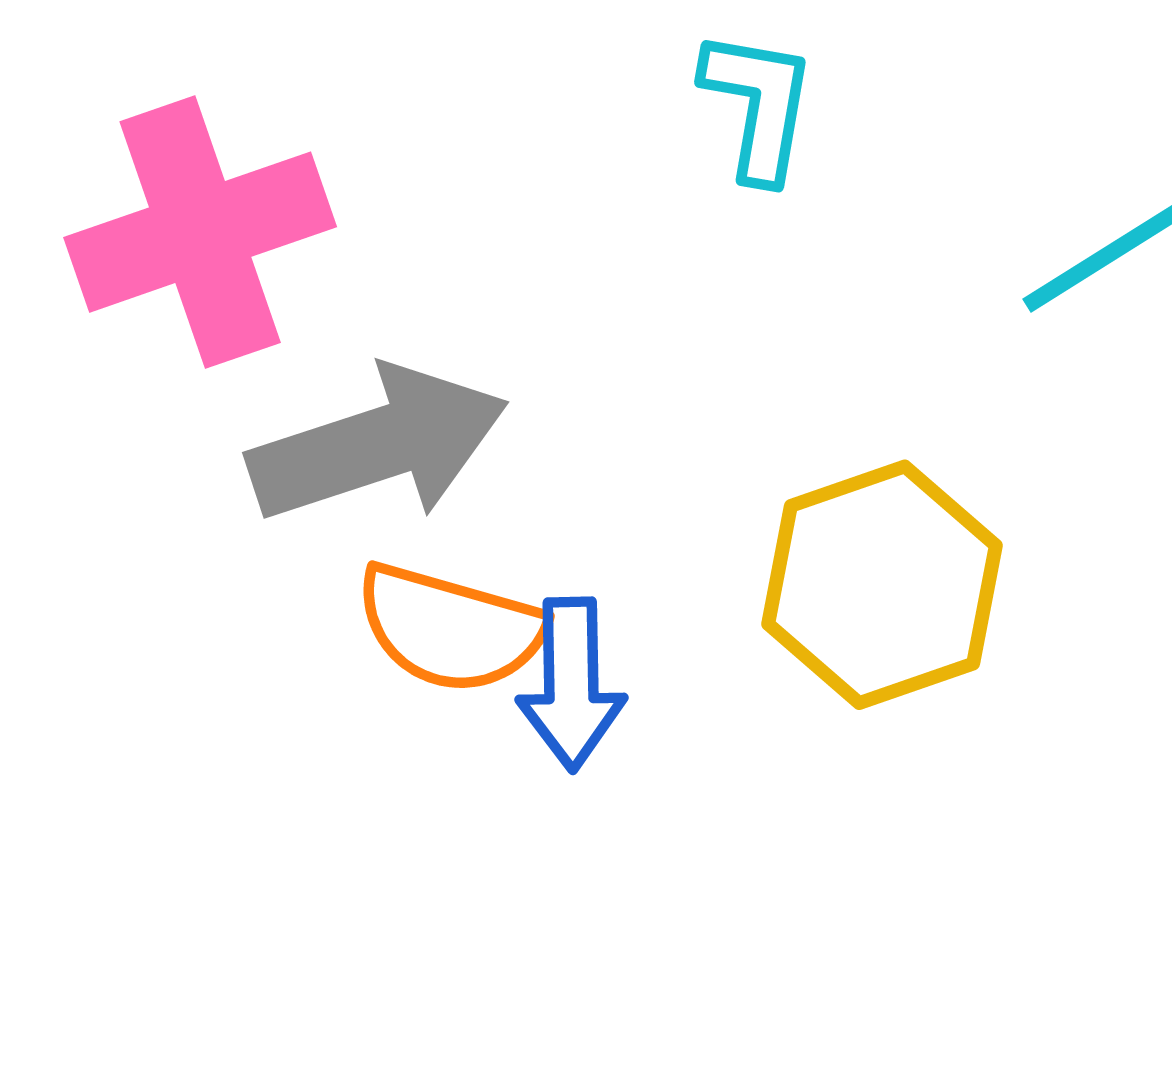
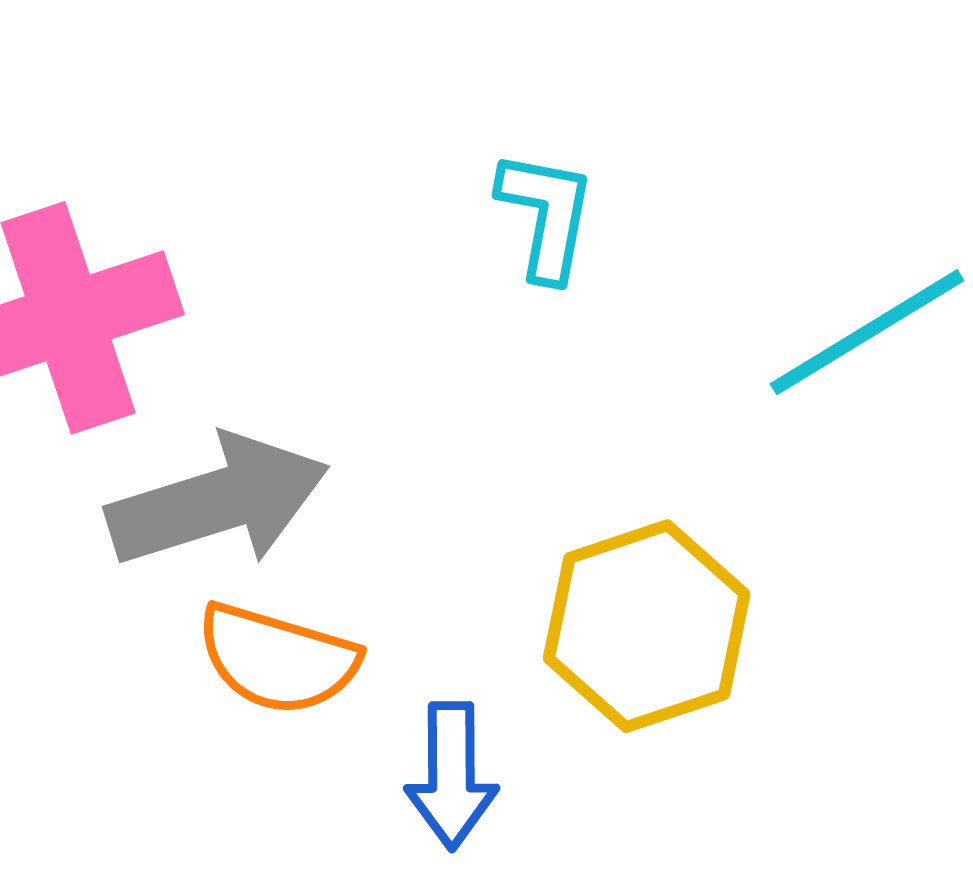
blue arrow: (571, 684) -> (451, 776), moved

